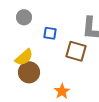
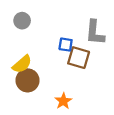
blue square: (50, 33) -> (66, 45), moved

